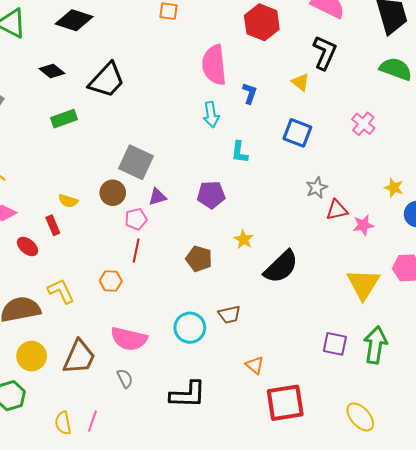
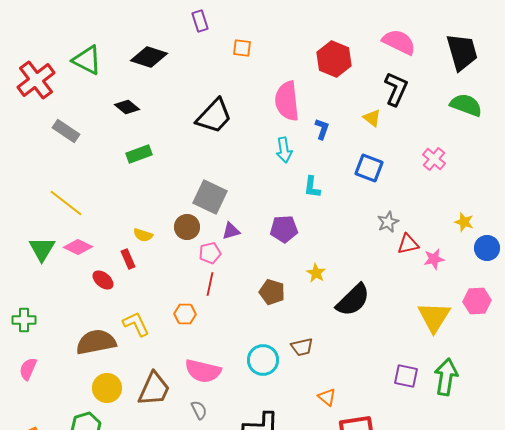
black trapezoid: (107, 80) -> (214, 116), moved

